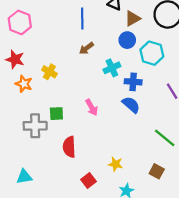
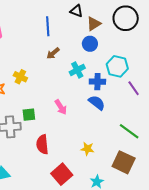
cyan hexagon: (152, 53) -> (117, 66), moved
yellow star: (115, 164) -> (87, 149), moved
brown square: (157, 171) -> (124, 162), size x1.6
red square: (89, 180) -> (62, 174), size x1.5

